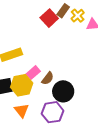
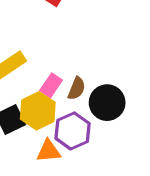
orange triangle: (22, 110) -> (49, 151), turned -42
purple hexagon: (53, 112) -> (73, 131), moved

